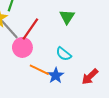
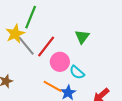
pink circle: (22, 47) -> (60, 62), moved

